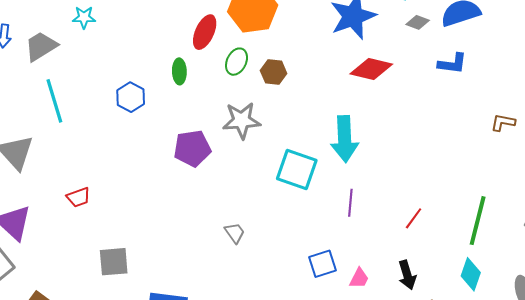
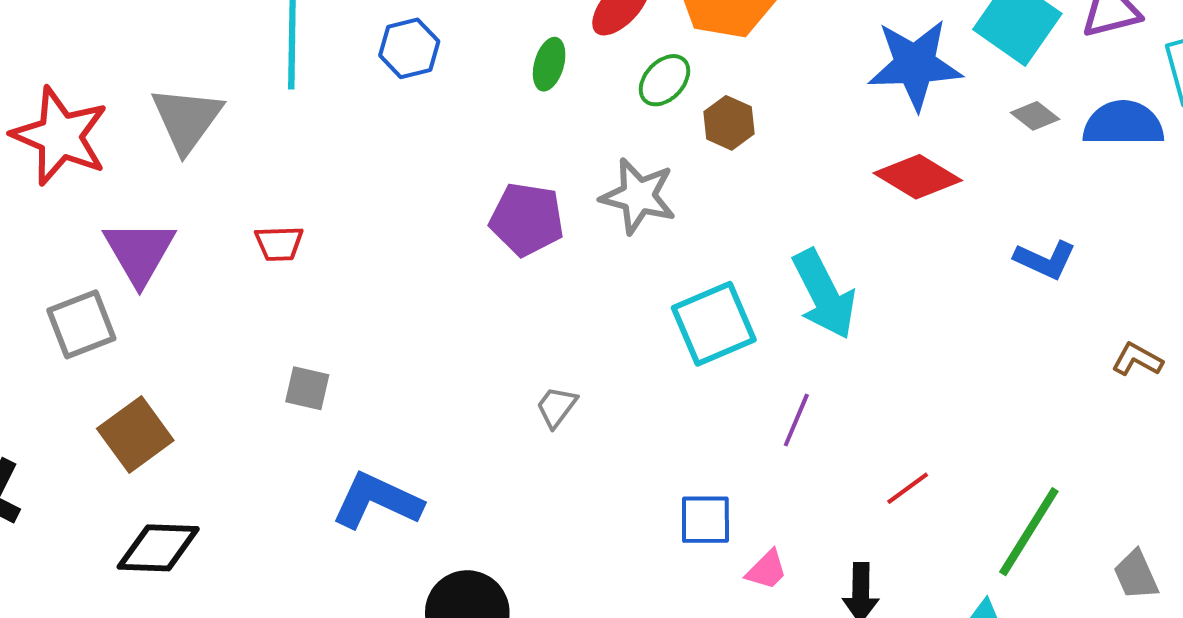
blue L-shape: (452, 64) -> (1045, 260), moved
blue hexagon: (131, 97) -> (409, 48), moved
cyan arrow: (345, 139) -> (824, 294), turned -42
cyan square: (297, 170) -> (714, 324), turned 30
gray trapezoid: (235, 233) -> (556, 407), turned -125
gray square: (114, 262) -> (307, 388), size x0.7

